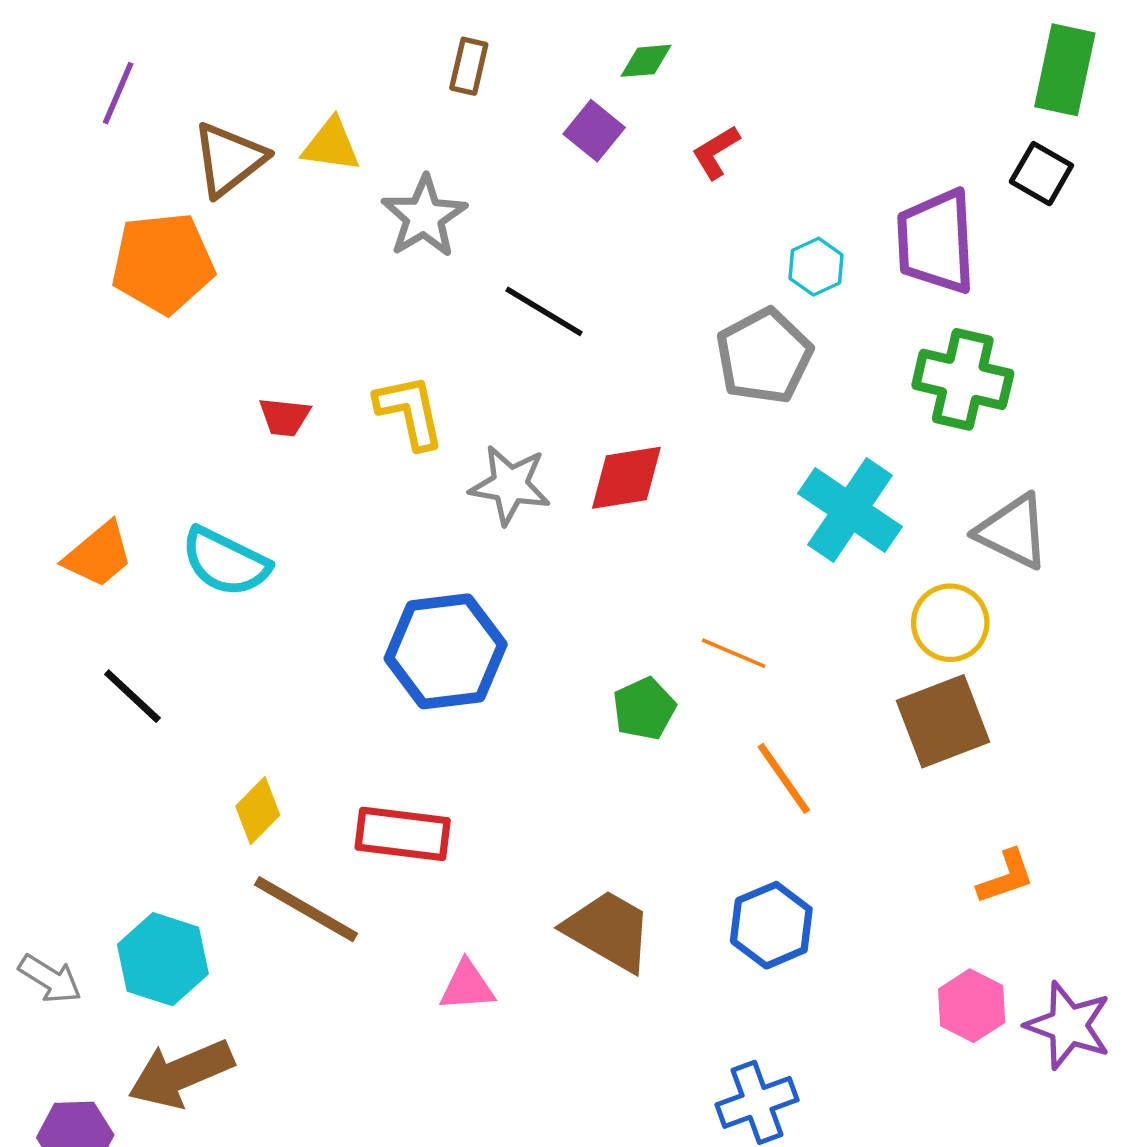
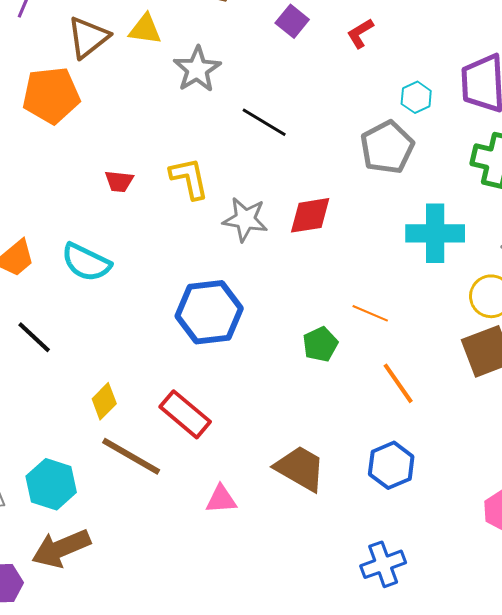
cyan cross: (850, 510) -> (435, 233), turned -34
red rectangle: (403, 834) -> (185, 414), turned 33

